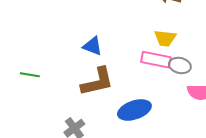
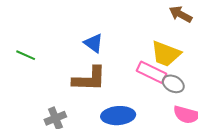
yellow trapezoid: (165, 38) -> (166, 54), size x1.4

